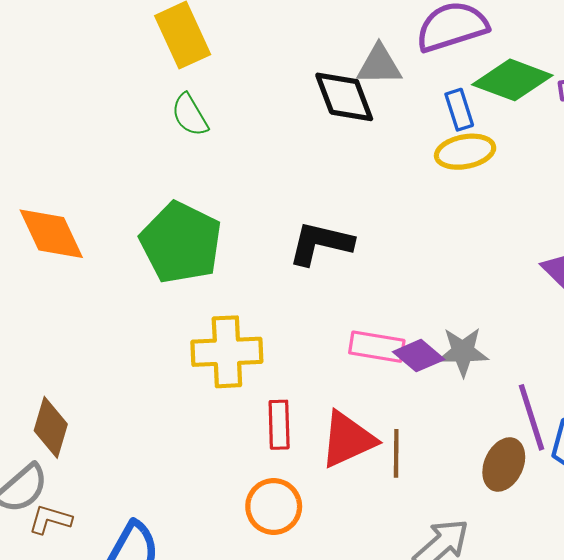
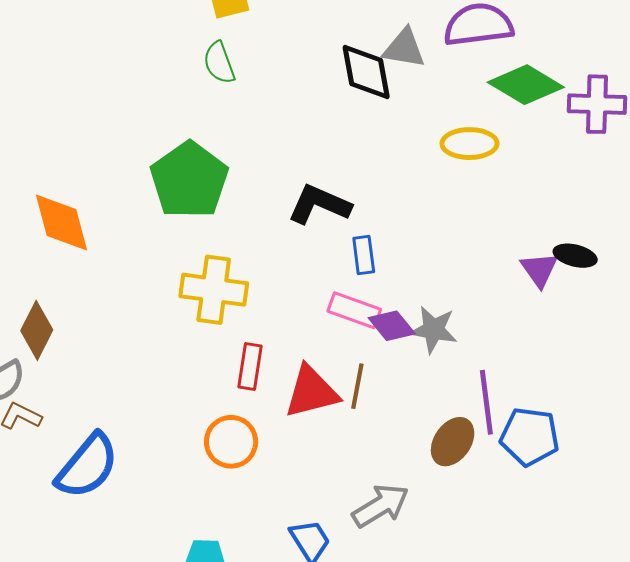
blue rectangle: (459, 110) -> (364, 255), moved
orange diamond: (51, 234) -> (61, 222), moved
brown line: (396, 453) -> (357, 386), moved

